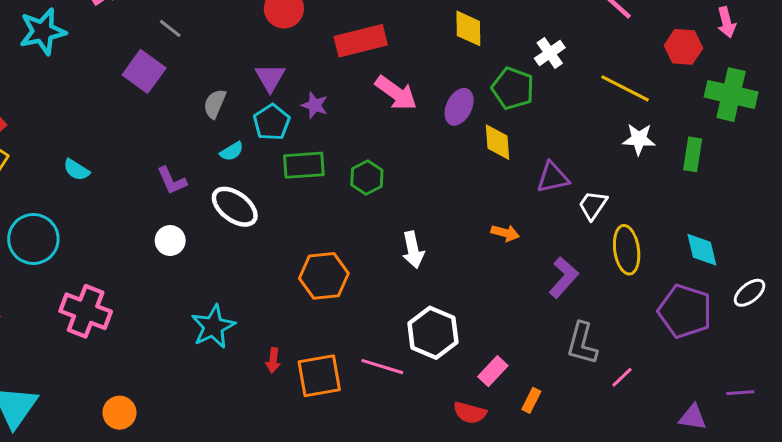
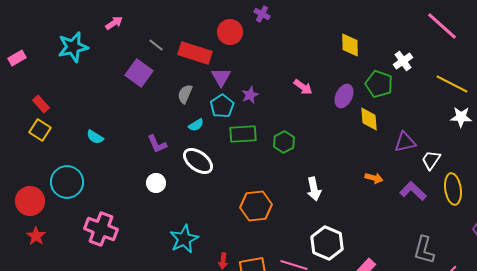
red rectangle: (361, 41) -> (195, 53), moved, turned 32
pink arrow: (396, 93) -> (303, 87), size x0.7
purple star: (315, 105) -> (250, 95), turned 30
purple L-shape: (564, 277) -> (413, 191), moved, turned -88

